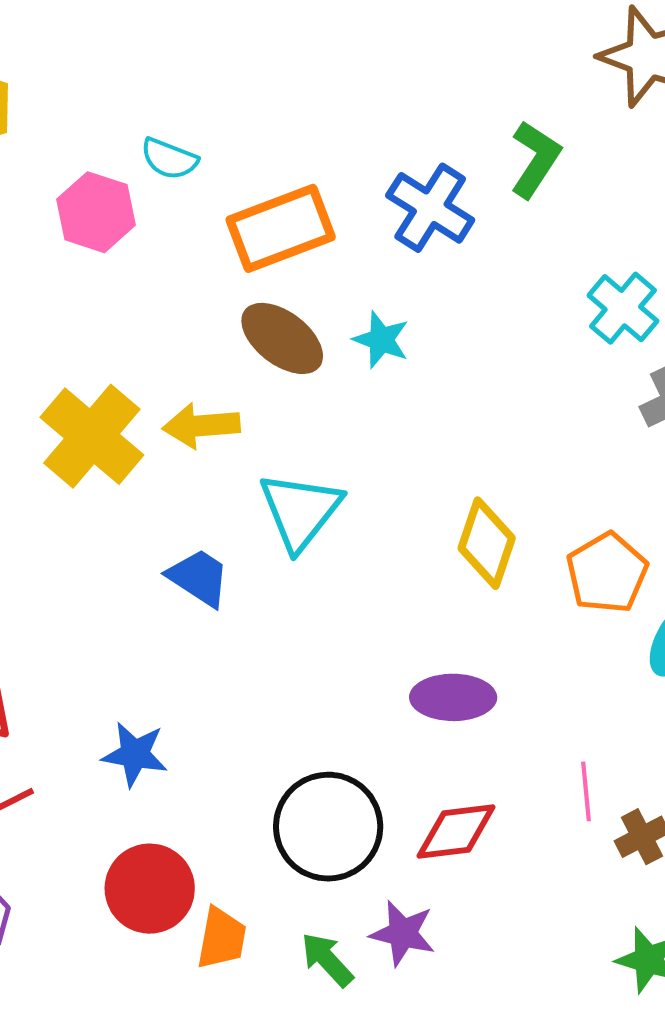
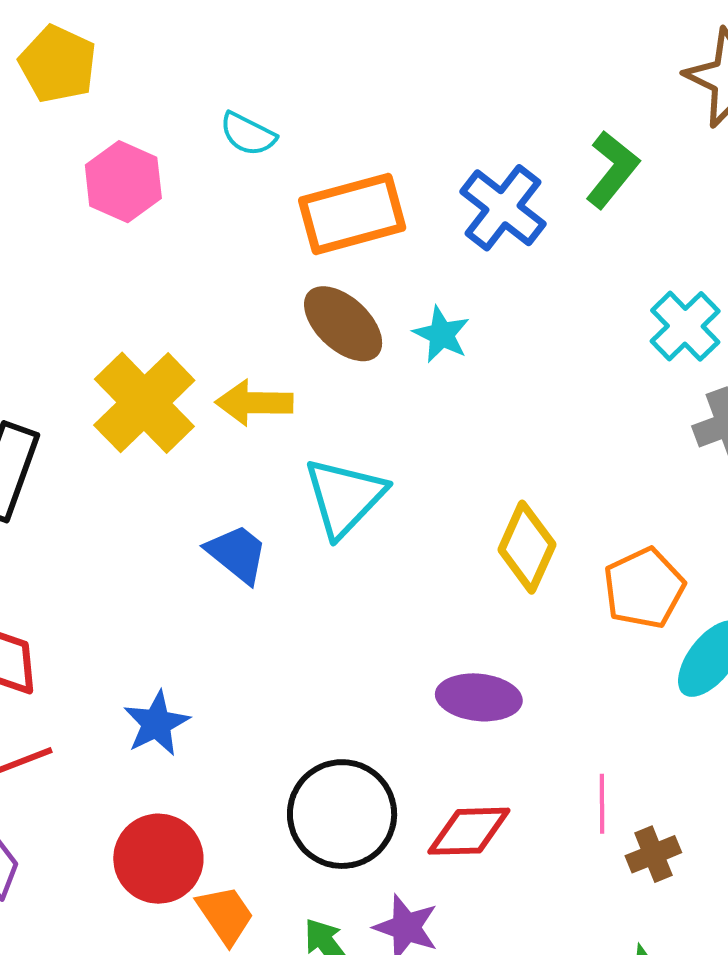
pink hexagon: (96, 212) -> (123, 182), moved
blue star: (135, 754) -> (156, 723), turned 30
orange trapezoid: (222, 938) -> (225, 915), turned -50

